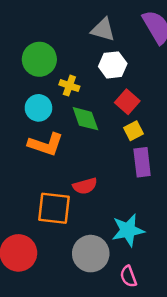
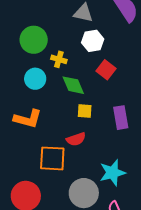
yellow square: (134, 131) -> (85, 111), moved, turned 35
orange L-shape: (46, 144) -> (28, 119), moved

